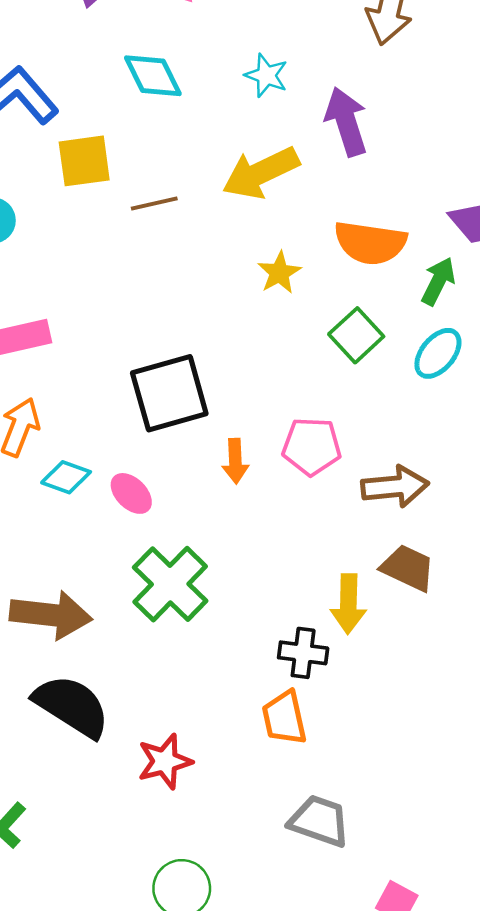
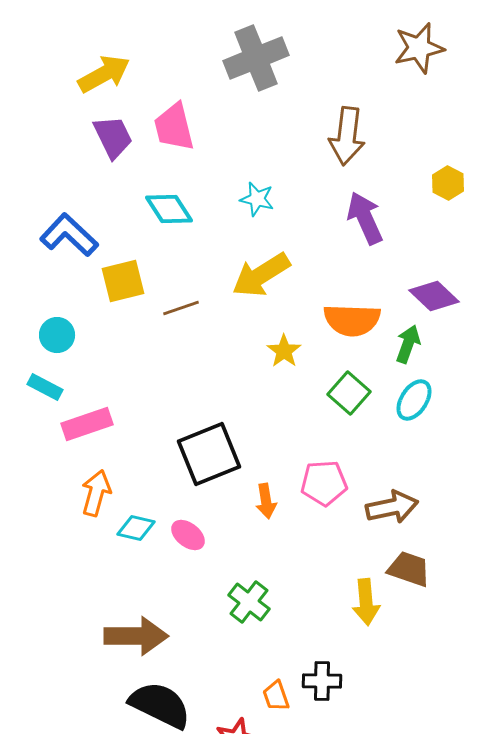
purple arrow: (346, 122) -> (365, 218), moved
green cross: (170, 584) -> (249, 602), moved, size x0.7
black cross: (303, 653) -> (322, 681), moved
orange trapezoid: (284, 718) -> (276, 696), moved, size x0.7

